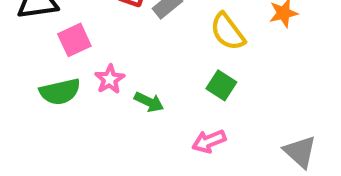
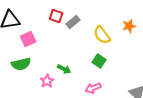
pink star: (110, 79) -> (47, 81), moved

